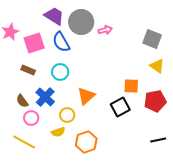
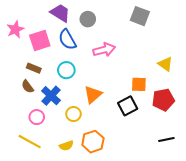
gray circle: (81, 22) -> (88, 19), size x0.6
pink arrow: (105, 30) -> (104, 50), moved, size x1.5
gray square: (152, 39) -> (140, 16), moved
brown semicircle: (22, 101) -> (28, 86), moved
yellow semicircle: (58, 132) -> (66, 146), moved

